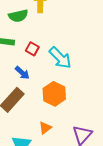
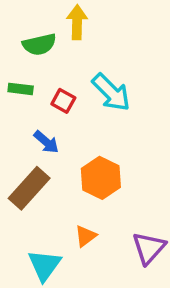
cyan arrow: (60, 58) -> (111, 92), moved

